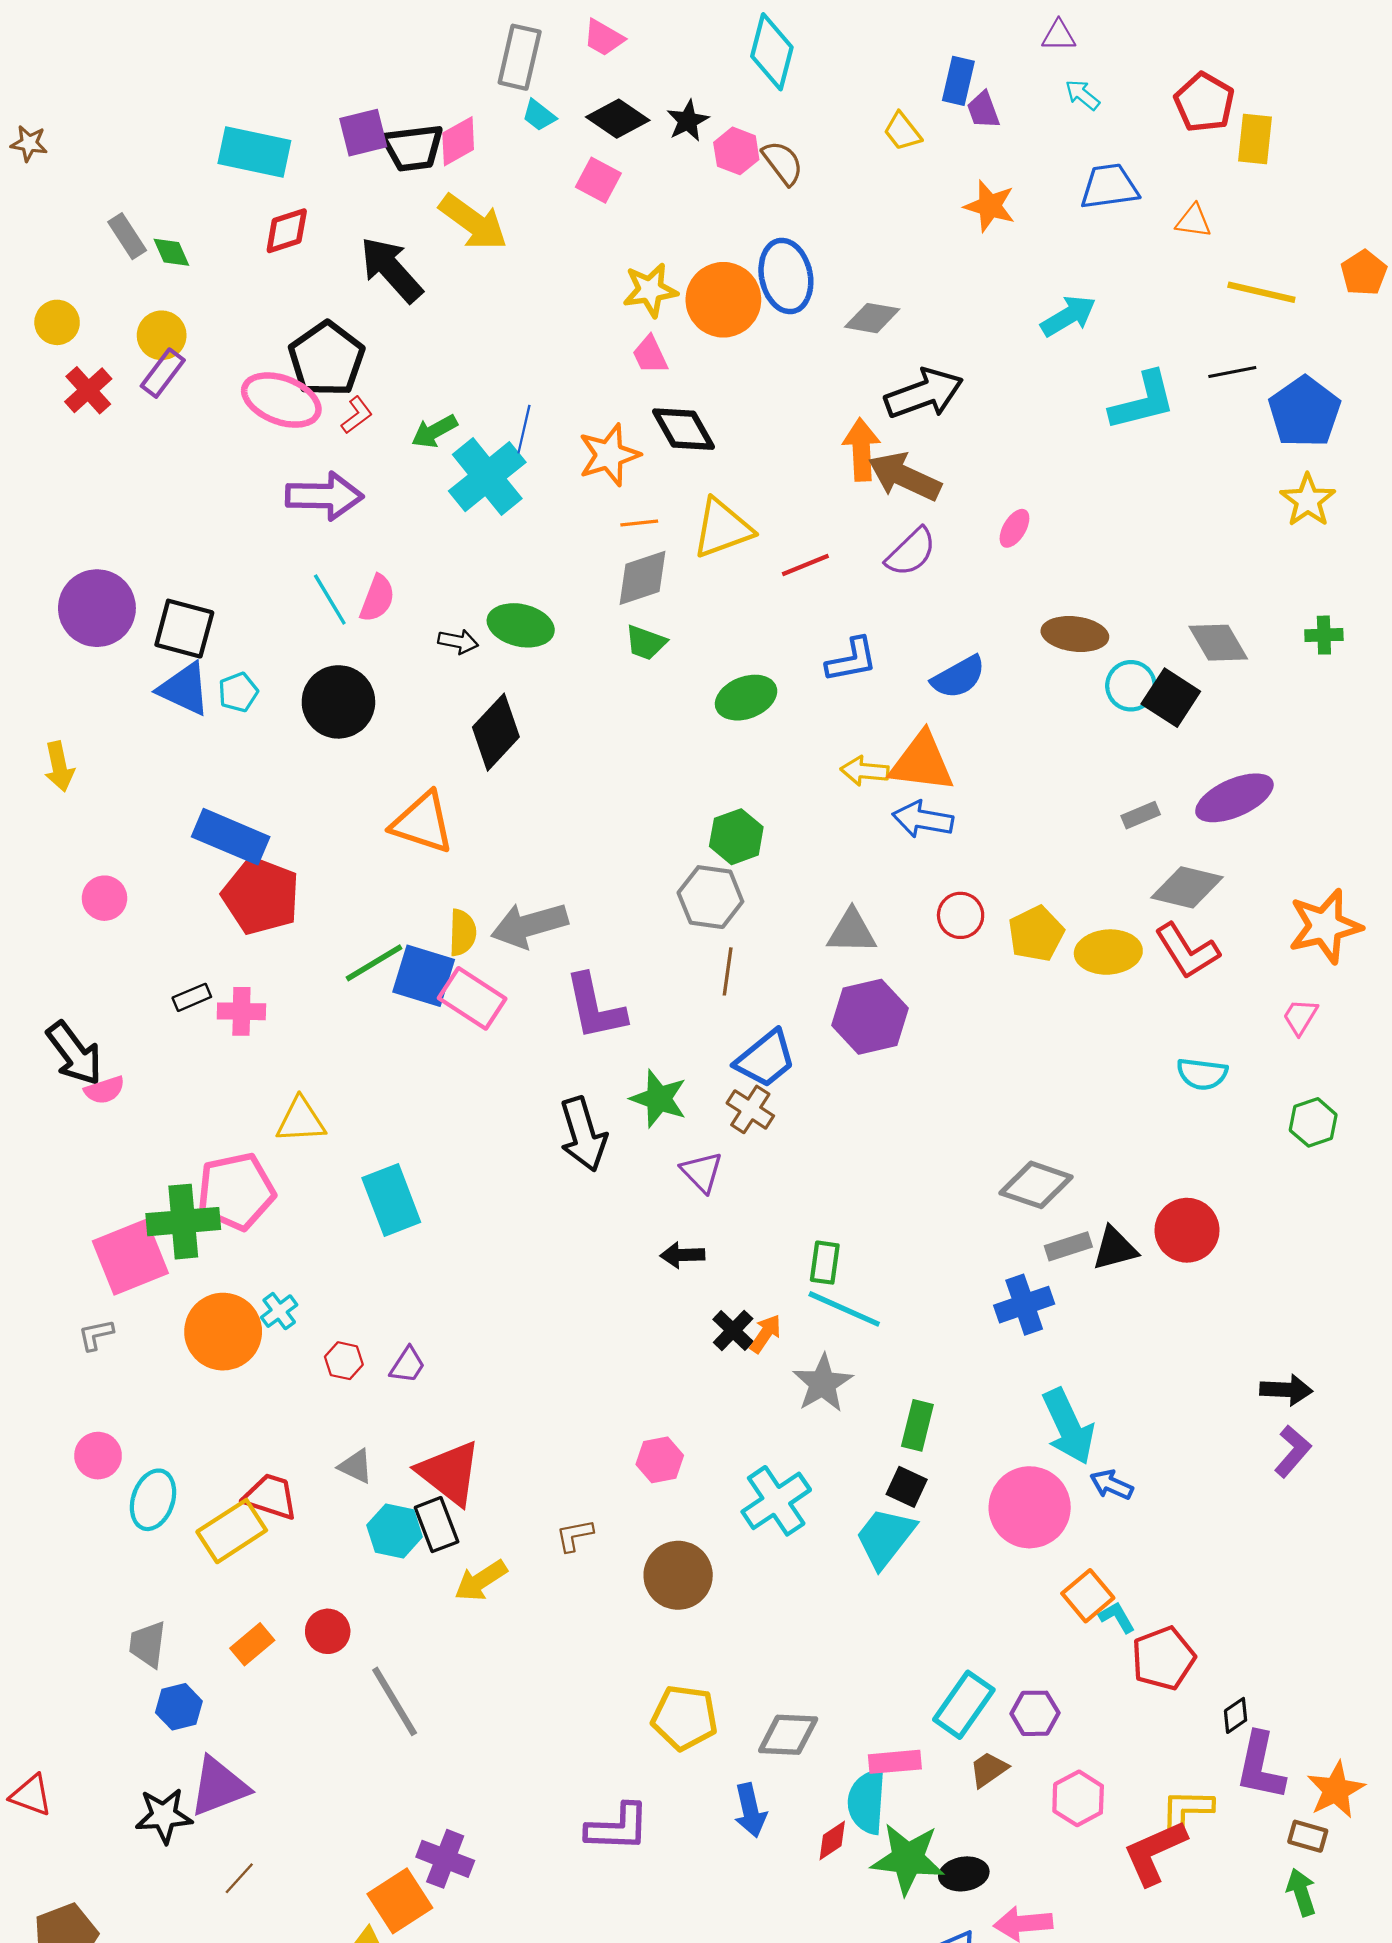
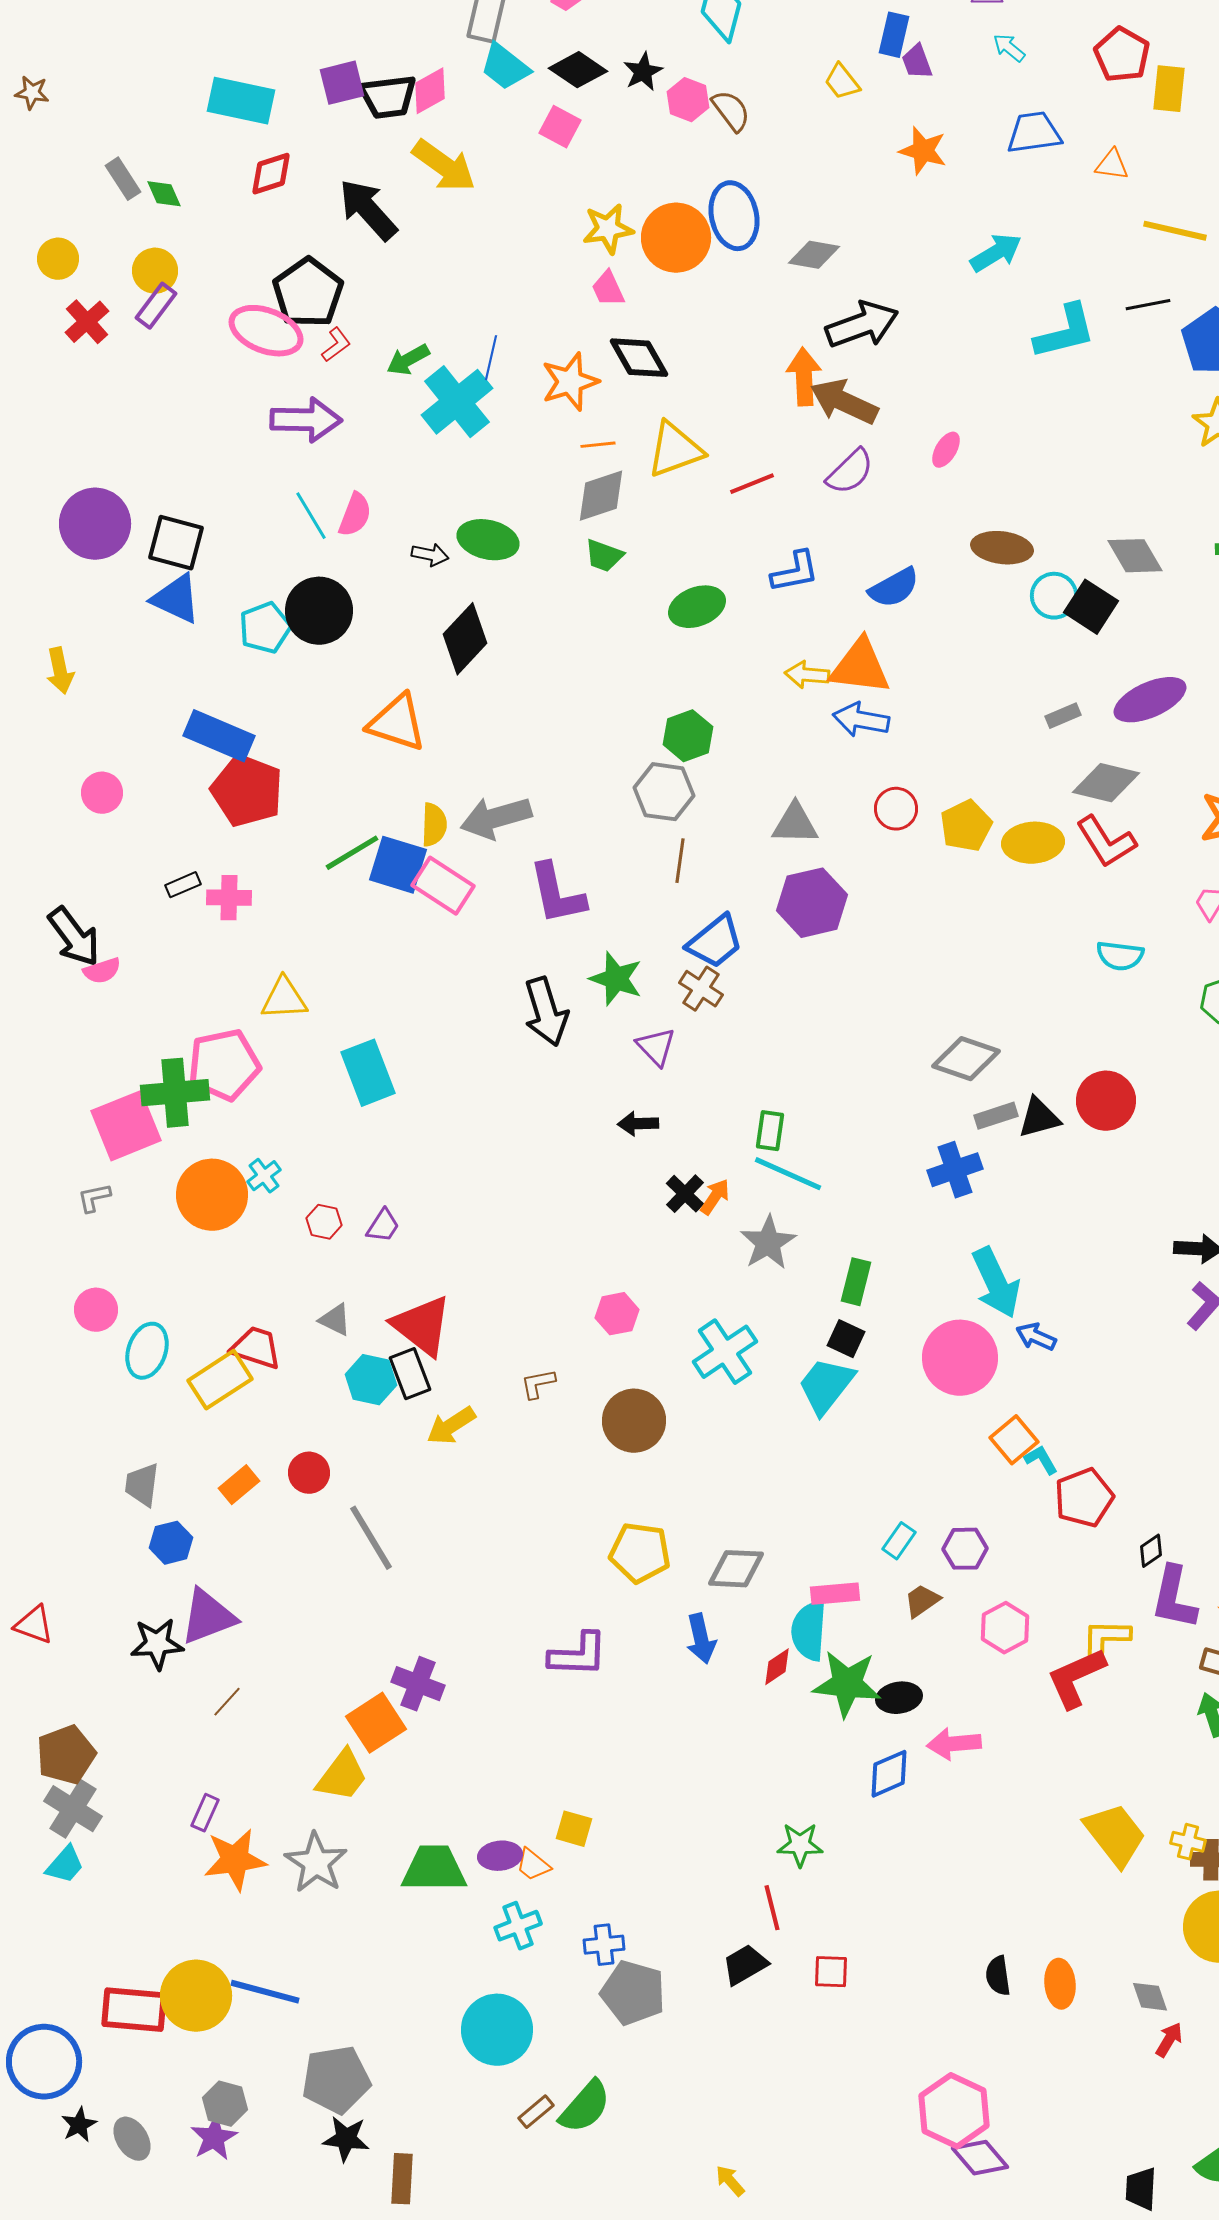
cyan trapezoid: (539, 115) -> (505, 67), size x1.6
cyan pentagon: (238, 692) -> (265, 628), moved, size x1.4
cyan rectangle: (964, 1705) -> (899, 1541), size x0.6

